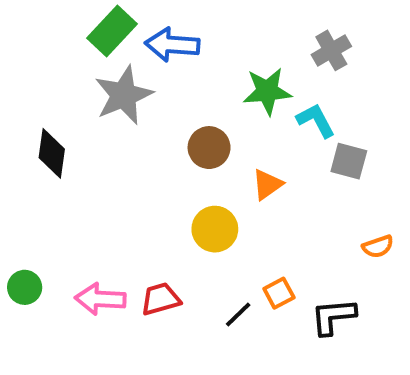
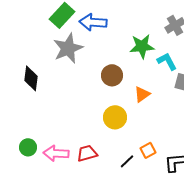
green circle: (25, 287) -> (28, 147), moved

